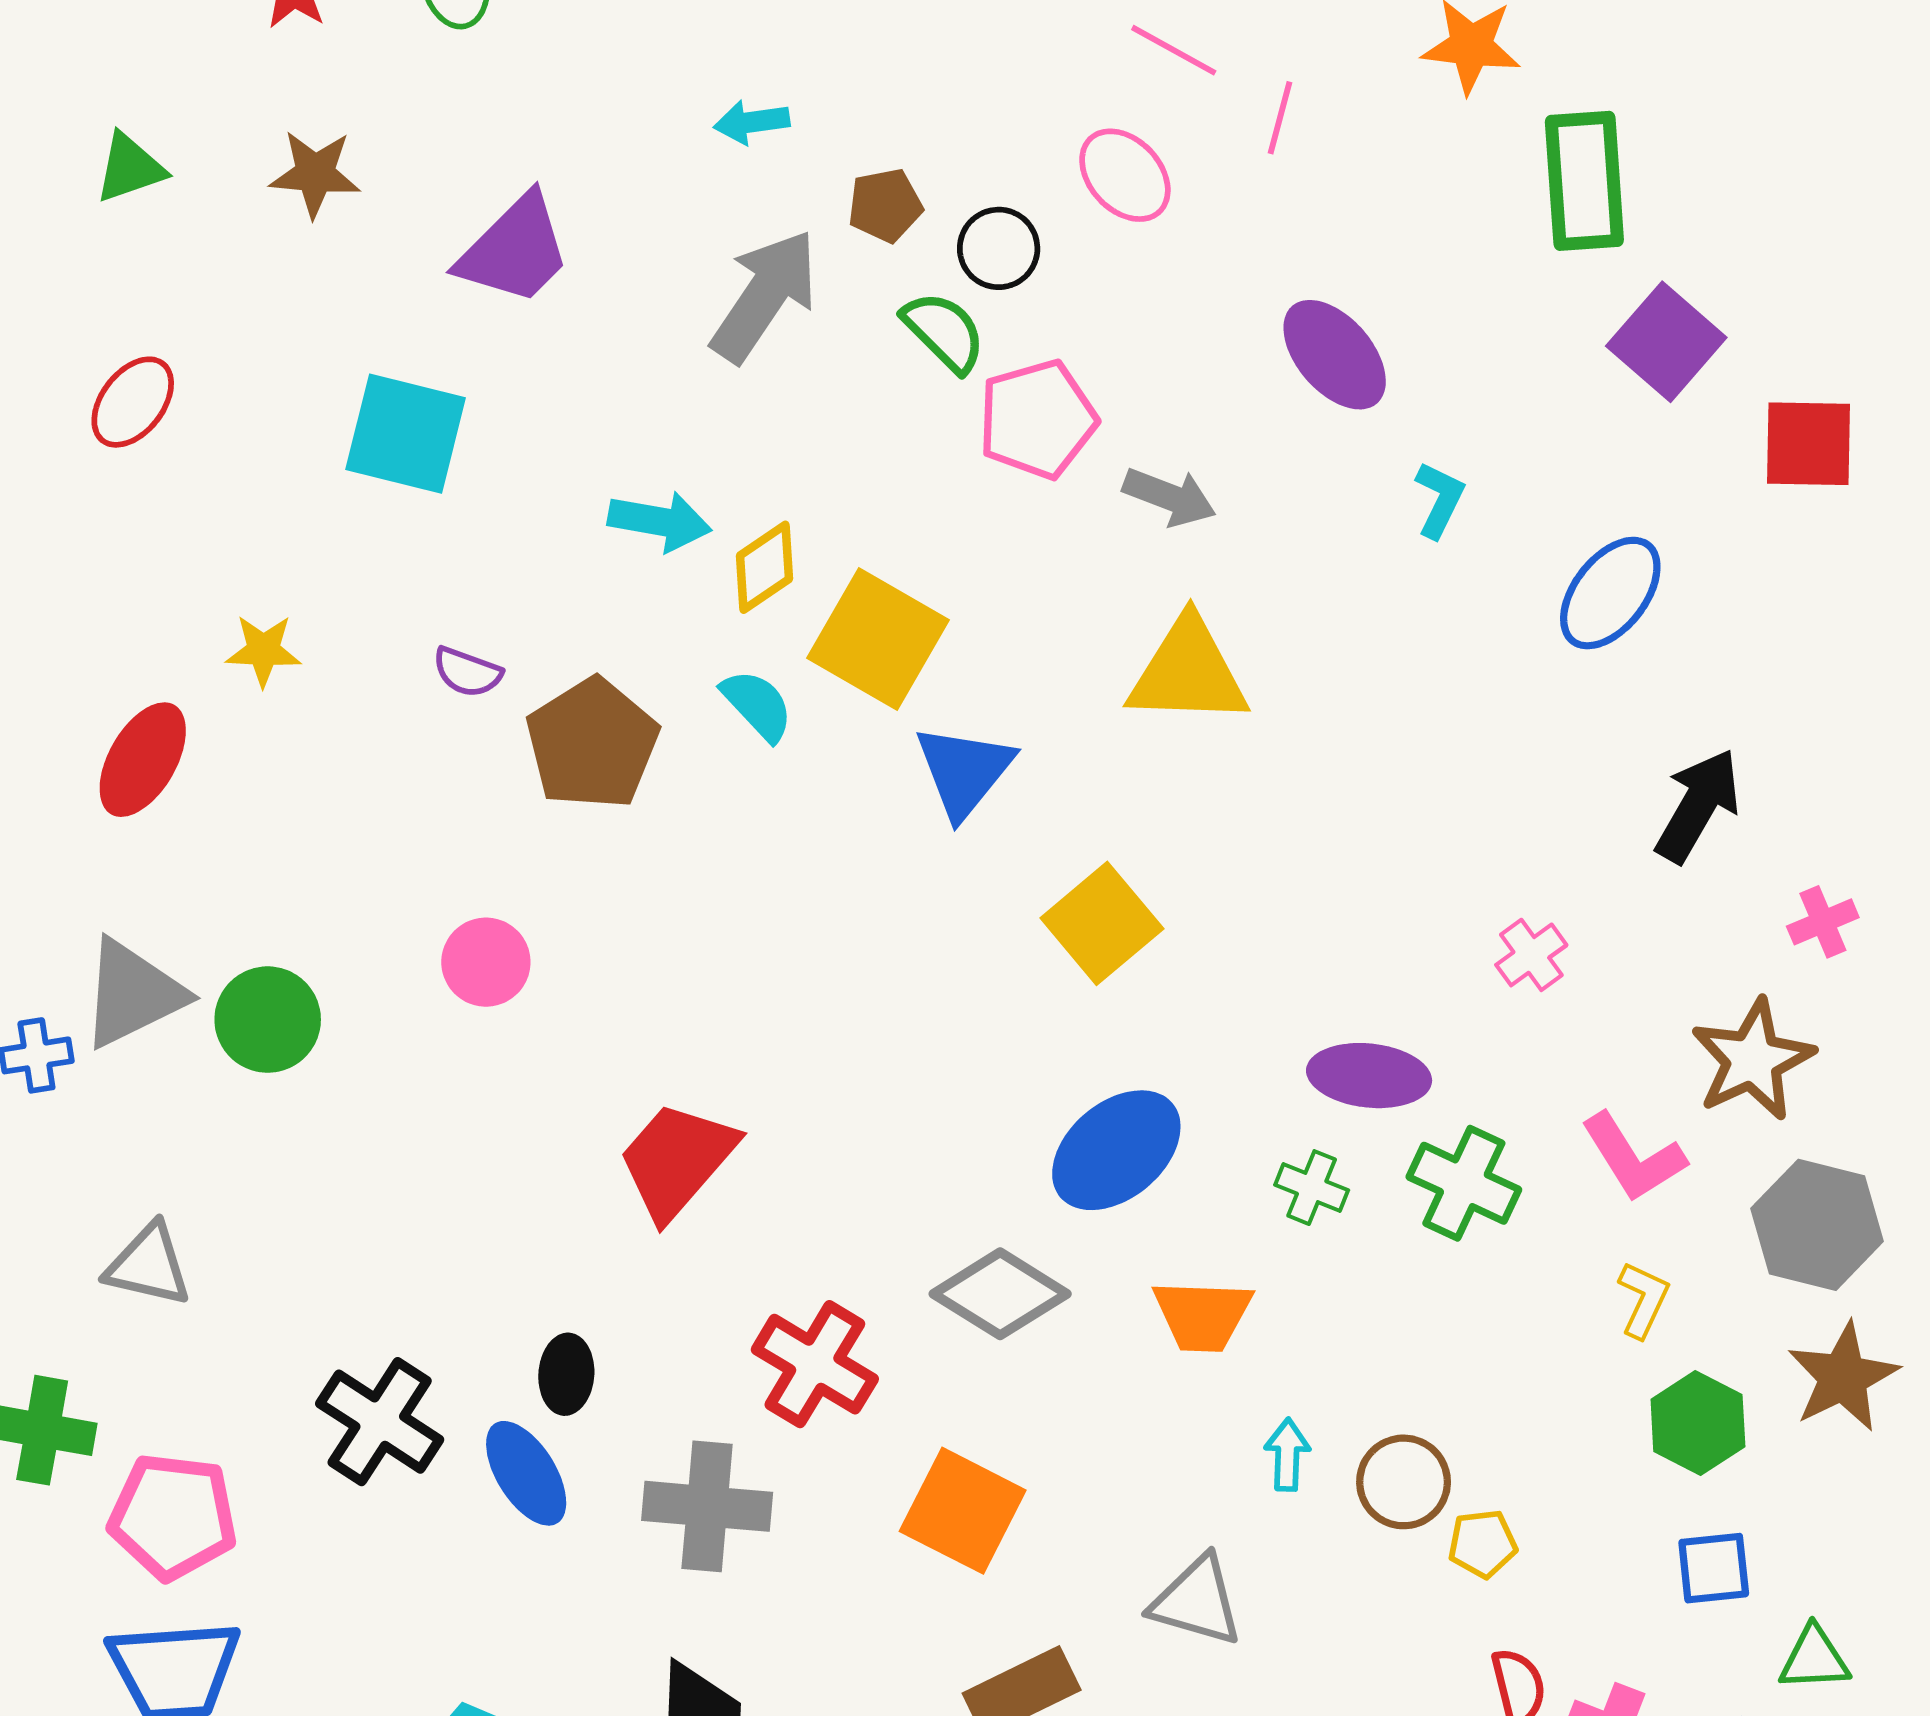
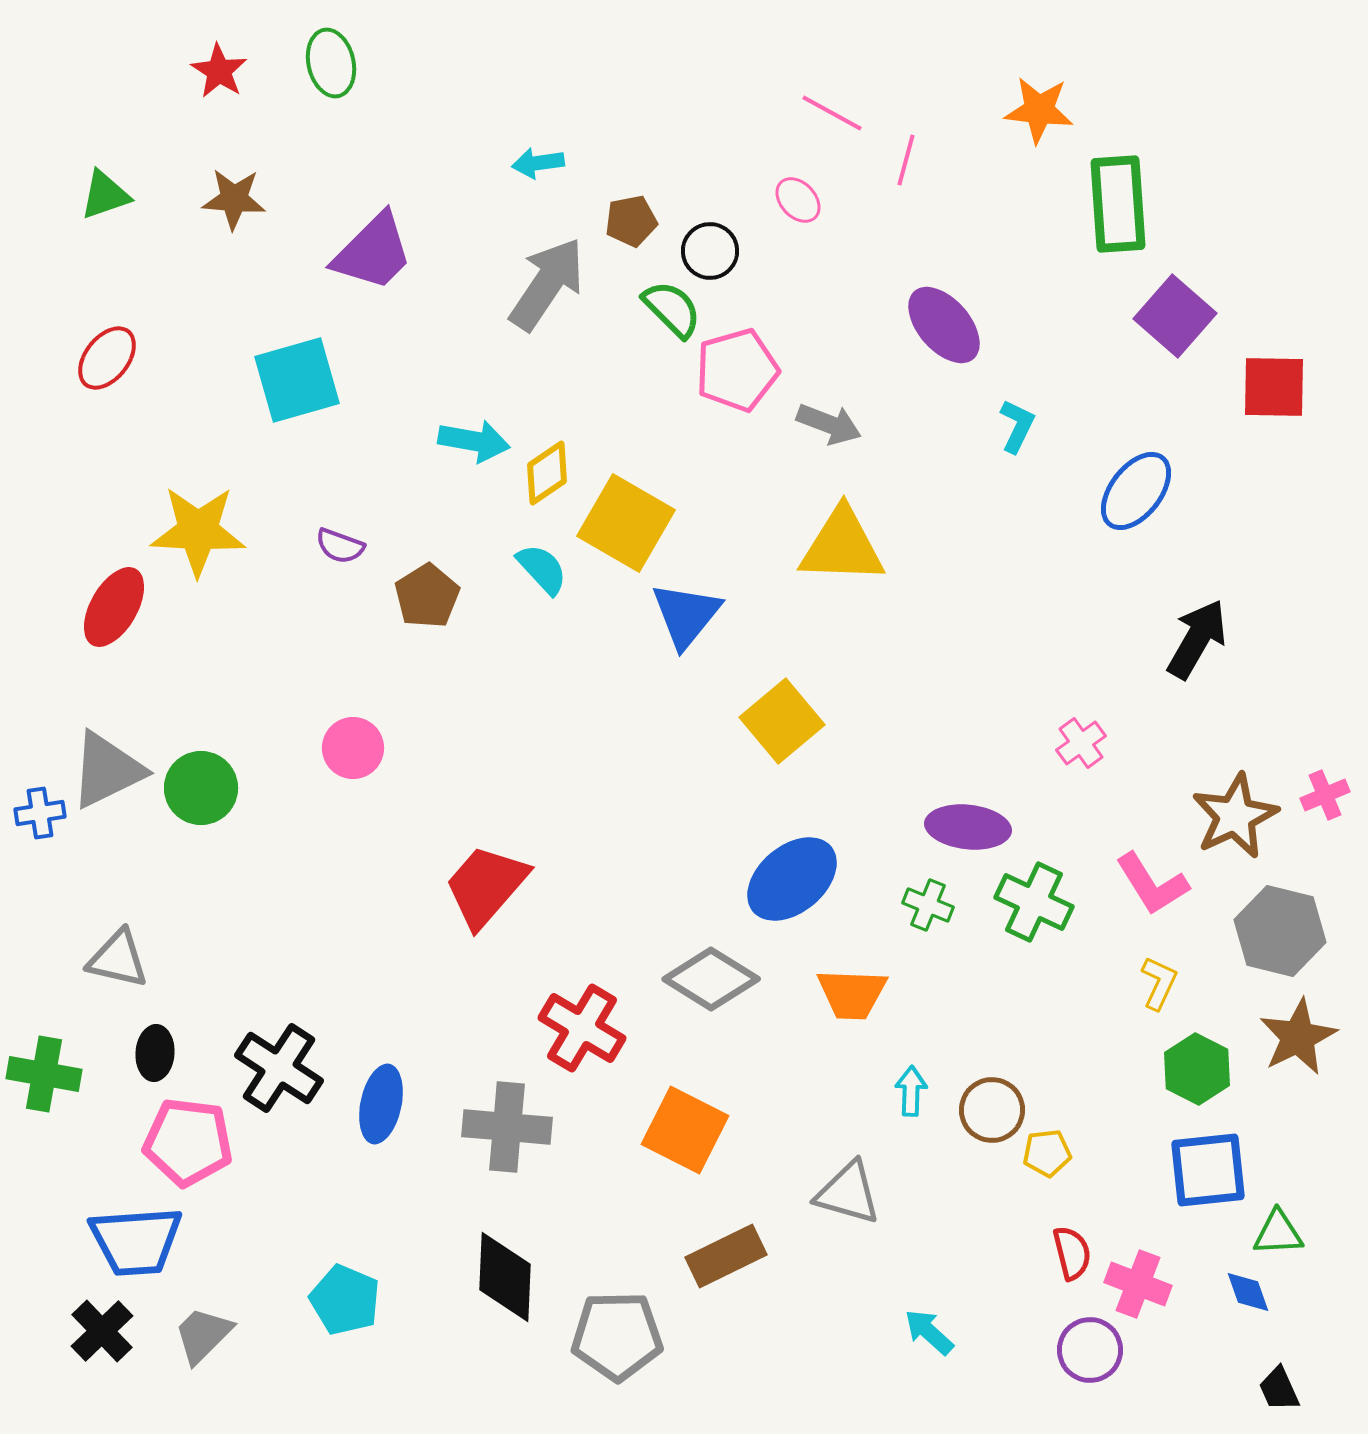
pink ellipse: (1125, 175) -> (798, 200), size x0.7
cyan square: (406, 434) -> (297, 380), turned -30
yellow star: (263, 650) -> (198, 531), size x1.8
brown pentagon: (592, 744) -> (427, 596), size x0.7
pink cross: (1823, 922) -> (1325, 795), moved
black ellipse: (566, 1374) -> (155, 1053), moved
blue ellipse: (526, 1473) -> (381, 1104), turned 44
pink pentagon: (173, 1516) -> (188, 1142), moved
blue square: (1714, 1568) -> (1208, 1170), size x1.5

